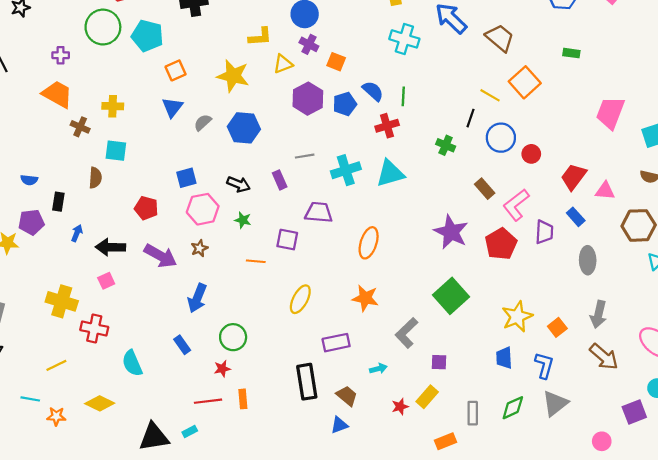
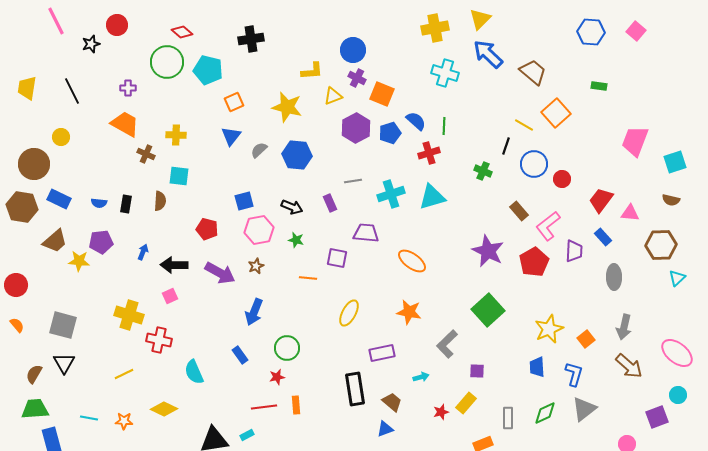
orange square: (336, 62) -> (382, 94), size x1.4
black rectangle: (58, 202) -> (126, 204), moved
orange ellipse: (369, 243) -> (412, 261), turned -72
cyan line: (30, 399) -> (89, 418), moved

